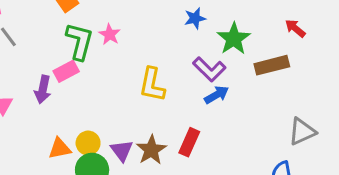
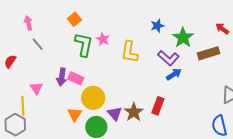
pink rectangle: (66, 71) -> (76, 78), moved, turned 56
yellow L-shape: (152, 85) -> (130, 52), moved
yellow circle: (88, 143) -> (93, 98), moved, size x1.5
orange triangle: (60, 148) -> (75, 114), turned -42

